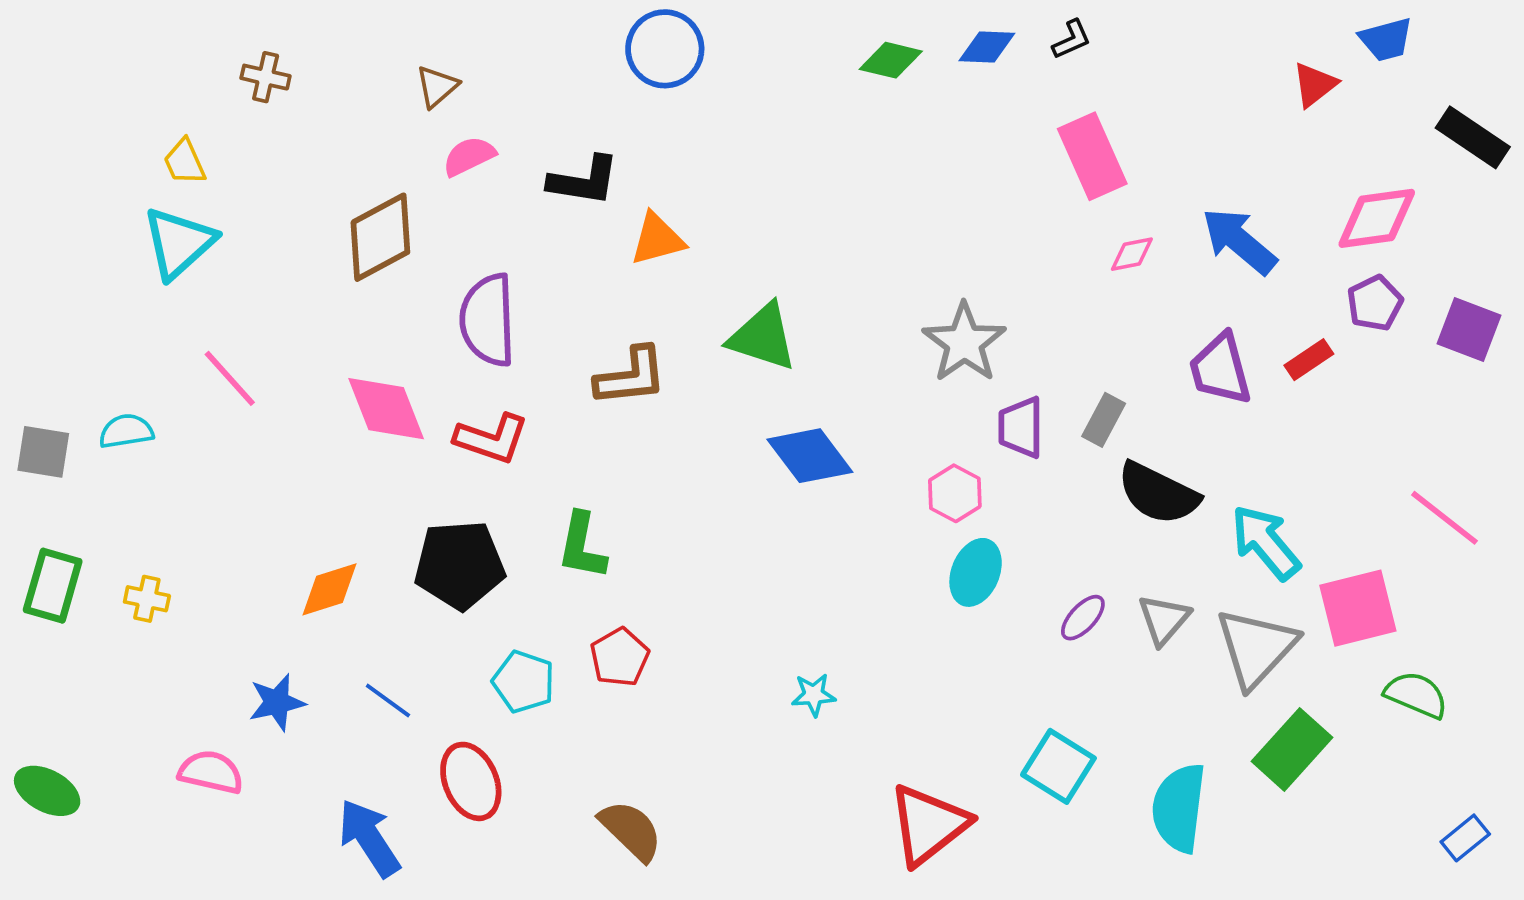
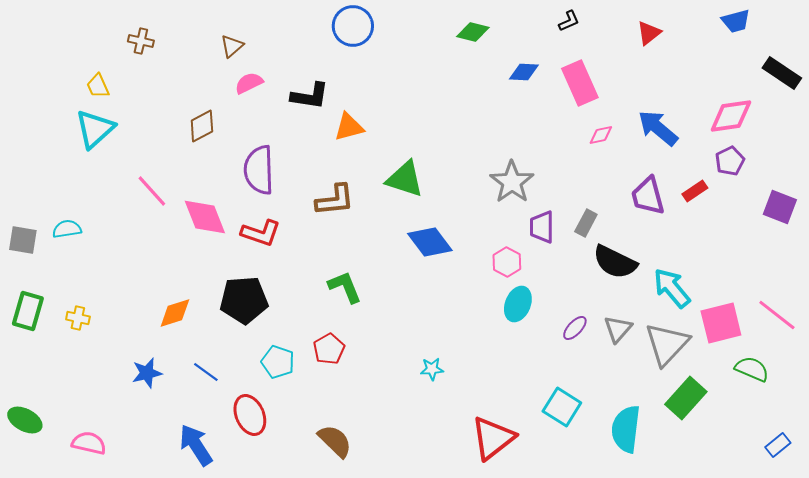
blue diamond: (987, 47) -> (524, 72), moved
red triangle: (1315, 85) -> (649, 33), moved
brown diamond: (380, 237) -> (202, 126), size x0.7
purple square: (1469, 329) -> (780, 207), moved
pink line: (230, 378) -> (152, 191), moved
pink line: (1444, 518) -> (777, 315), moved
green L-shape: (582, 546) -> (345, 287), moved, turned 147
pink semicircle: (211, 772) -> (89, 443), moved

